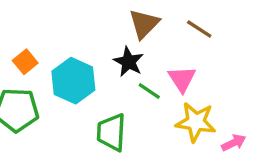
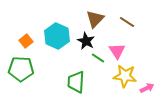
cyan hexagon: (73, 81) -> (57, 36), moved

